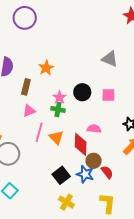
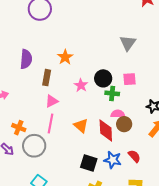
gray triangle: (110, 59) -> (128, 43), turned 48
green cross: (58, 109) -> (112, 93), moved
pink line: (39, 132) -> (50, 123), moved
brown circle: (94, 161) -> (124, 124), moved
black square: (61, 175) -> (89, 163), turned -30

